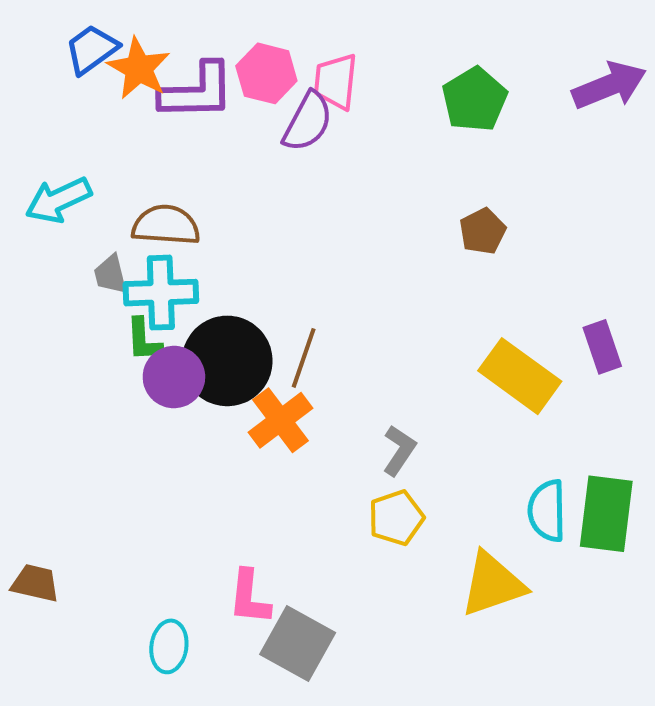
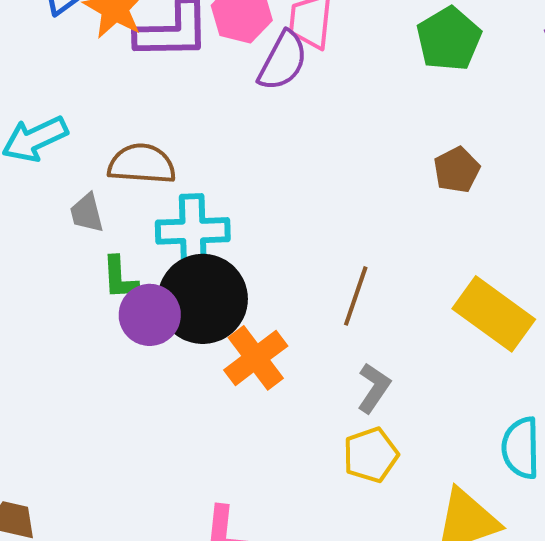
cyan cross: (161, 293) -> (193, 231), moved
brown line: (304, 358) -> (356, 296), moved

